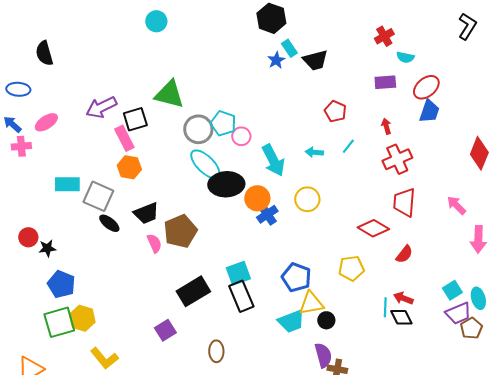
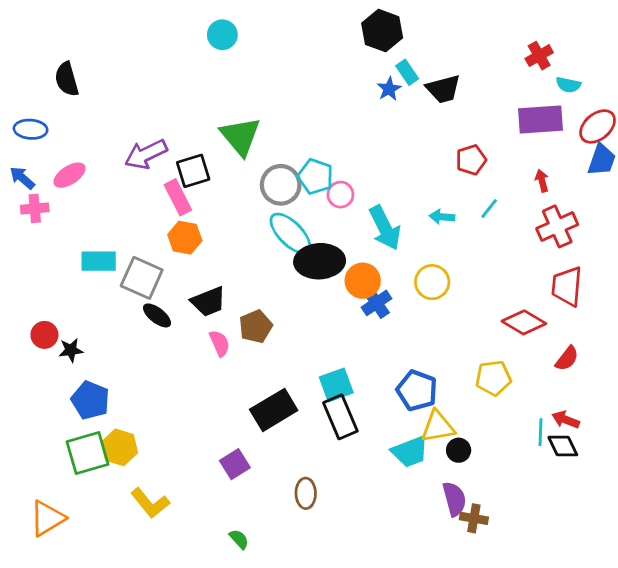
purple rectangle: (385, 82) -> (541, 119), size x1.5
green triangle: (169, 94) -> (240, 136), turned 36
red pentagon: (335, 111) -> (471, 160), turned 30
brown pentagon: (180, 231) -> (256, 327), size x0.7

